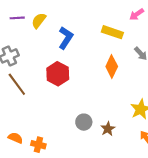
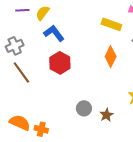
blue L-shape: (66, 38) -> (54, 33), moved, turned -70
orange semicircle: (15, 138) -> (20, 123), size x1.5

